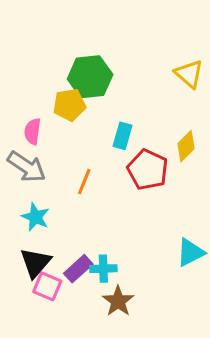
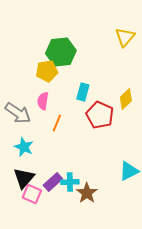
yellow triangle: (189, 74) -> (125, 37), moved, turned 30
pink semicircle: (32, 131) -> (43, 101), moved
brown star: (118, 301) -> (87, 193), moved

